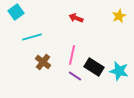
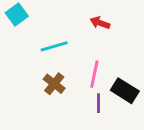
cyan line: (32, 37) -> (54, 46), moved
purple line: (75, 76) -> (99, 103), turned 56

